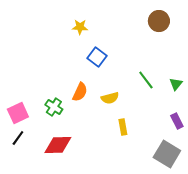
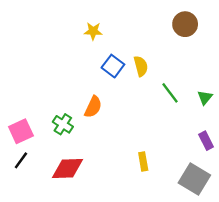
yellow semicircle: (110, 98) -> (141, 66), moved, turned -90
yellow rectangle: (123, 127) -> (143, 162), moved

